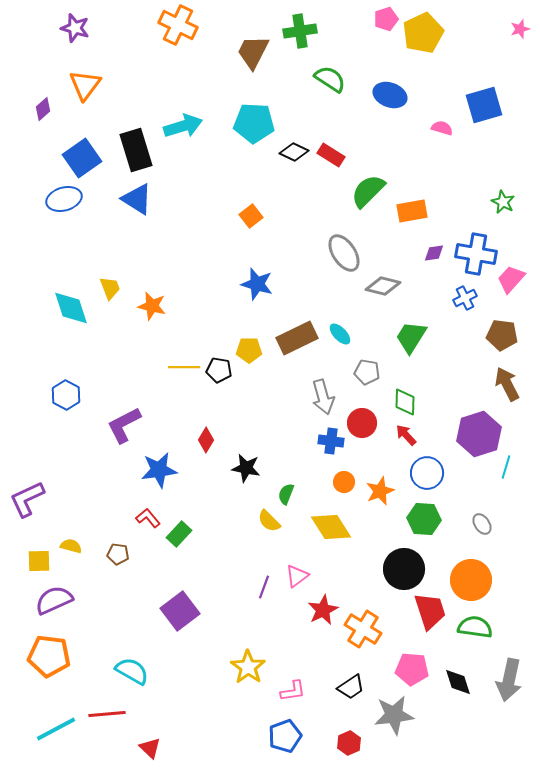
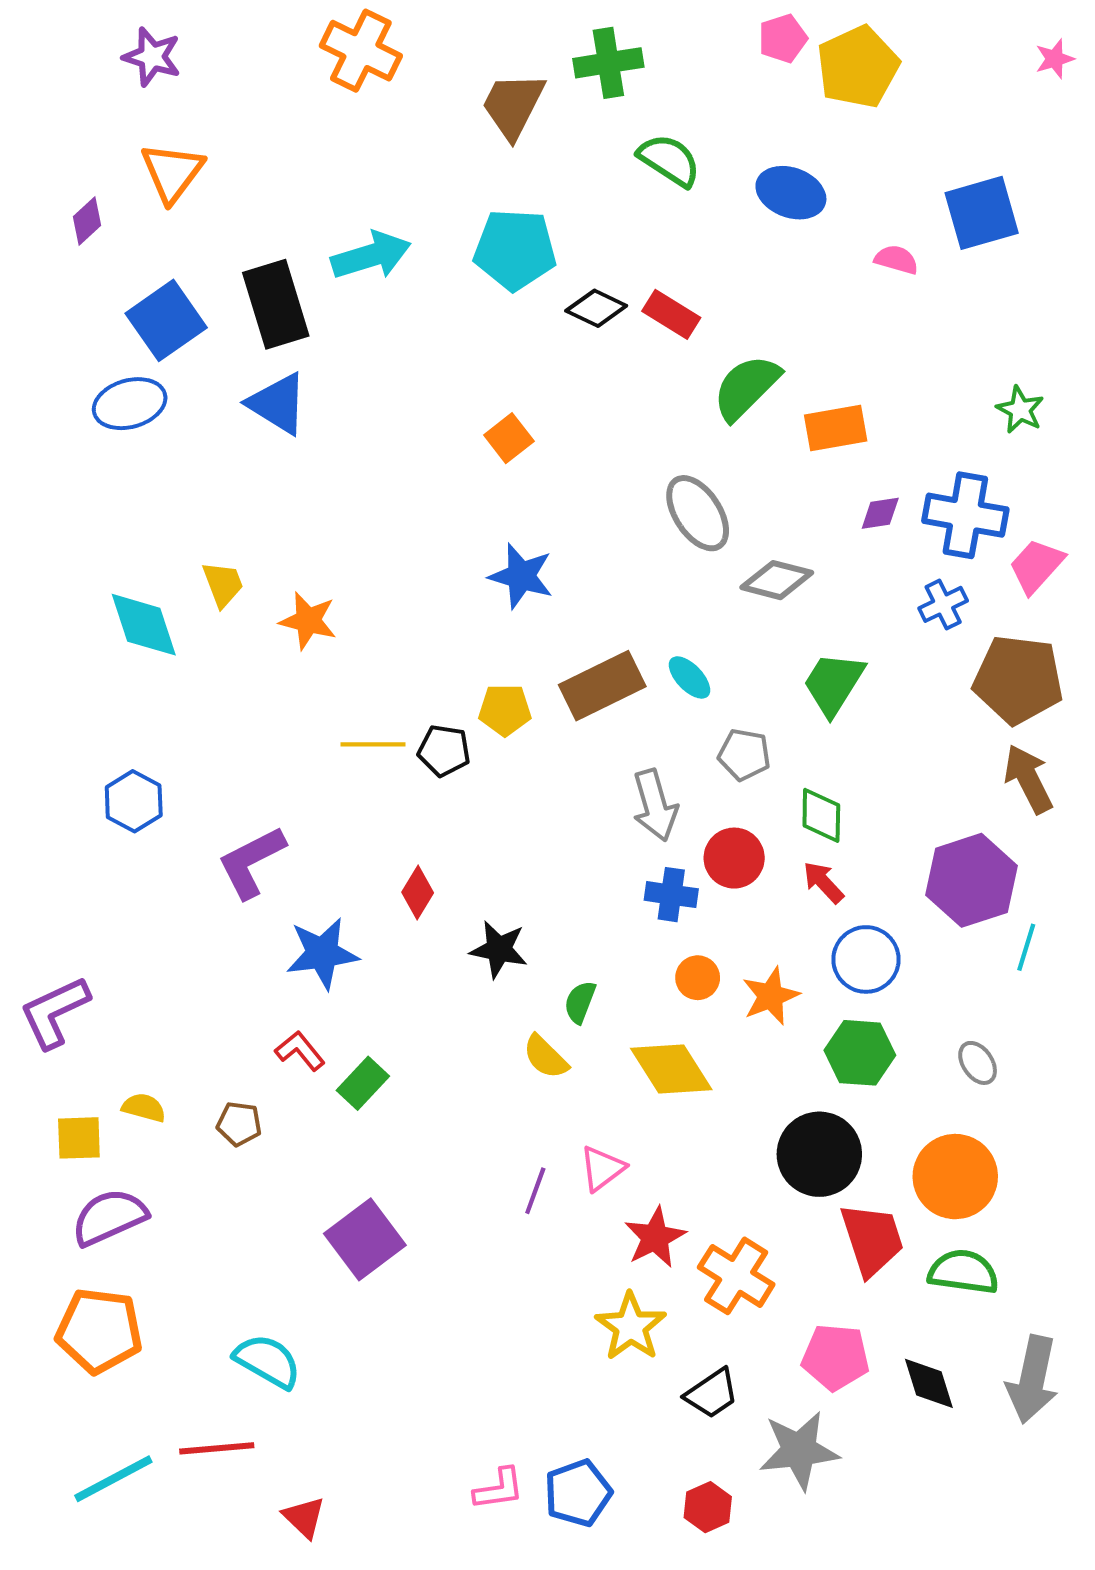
brown pentagon: (502, 335) -> (1018, 680), size x1.4
yellow star: (248, 667) -> (631, 1327), moved
pink L-shape: (293, 691) -> (499, 1489), moved

